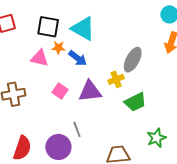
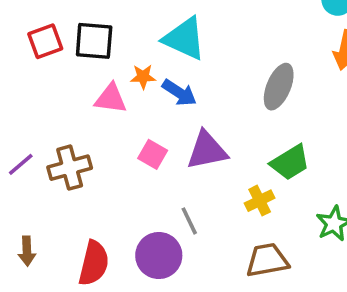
black square: (48, 27) -> (94, 41), moved
yellow cross: (116, 79) -> (260, 201), moved

